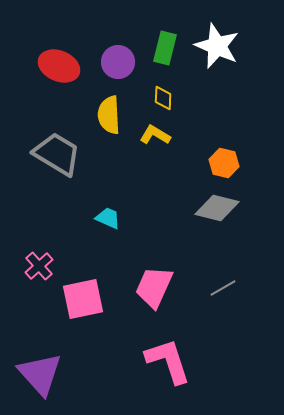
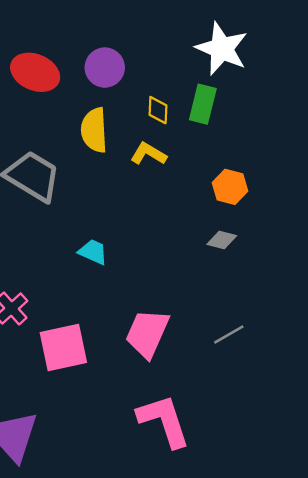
green rectangle: (165, 48) -> (203, 104), moved
gray diamond: (217, 208) -> (222, 240), size x0.6

